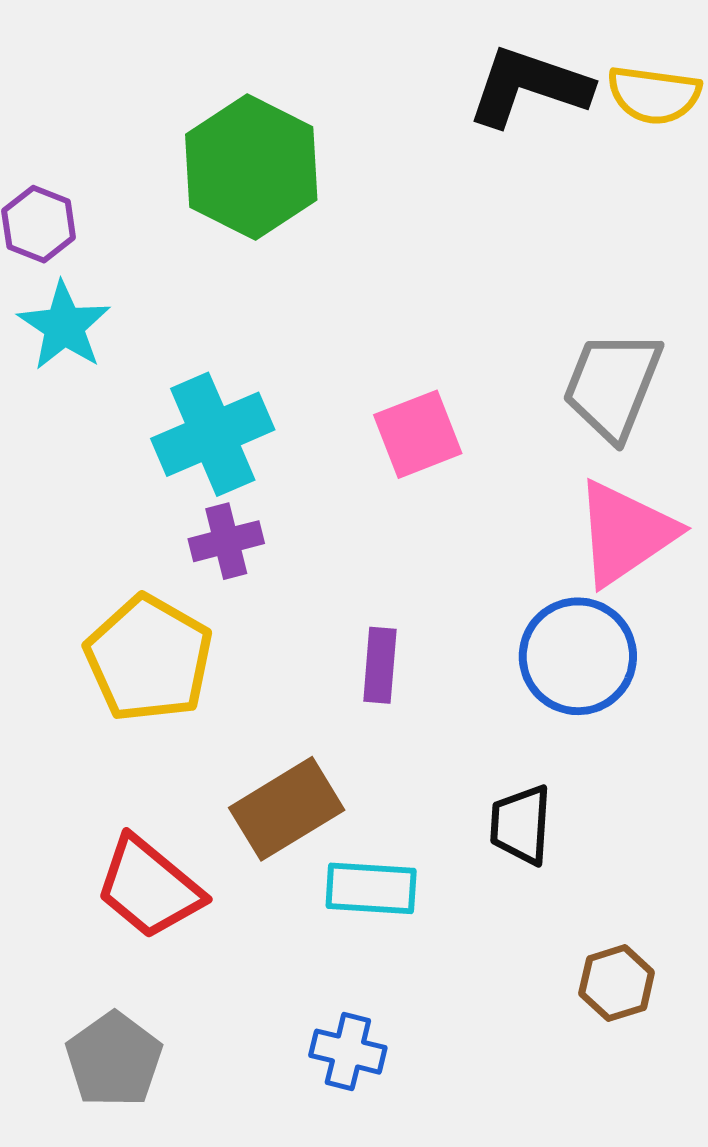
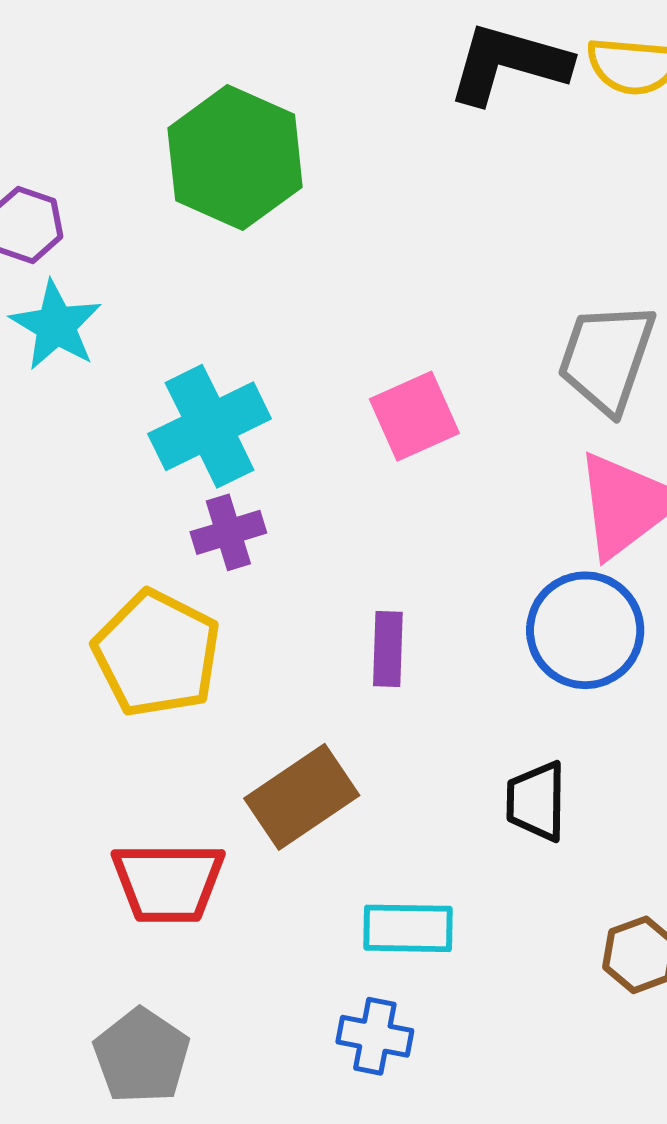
red trapezoid: (149, 888) -> (168, 882), turned -37
cyan rectangle: (371, 888) -> (408, 928), moved

